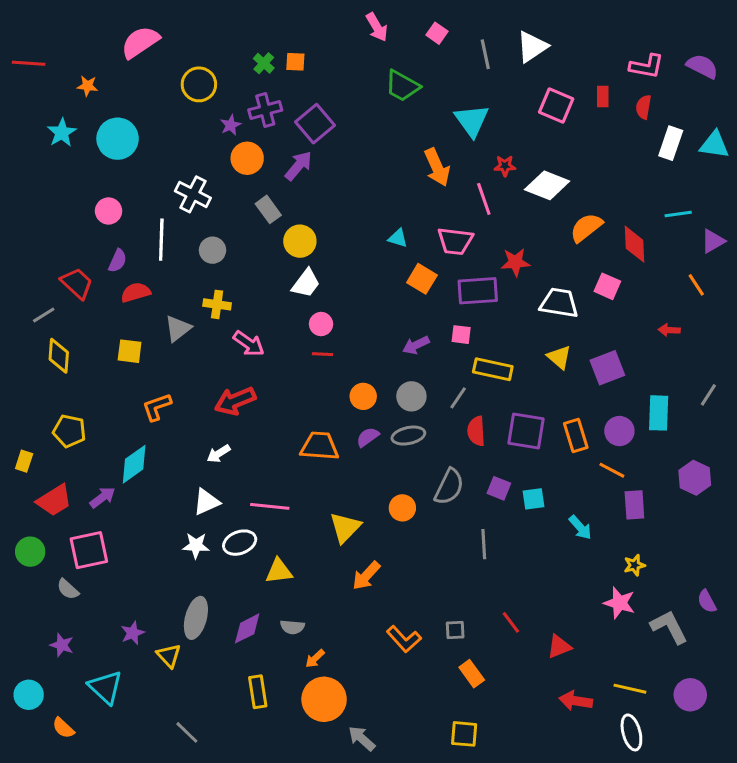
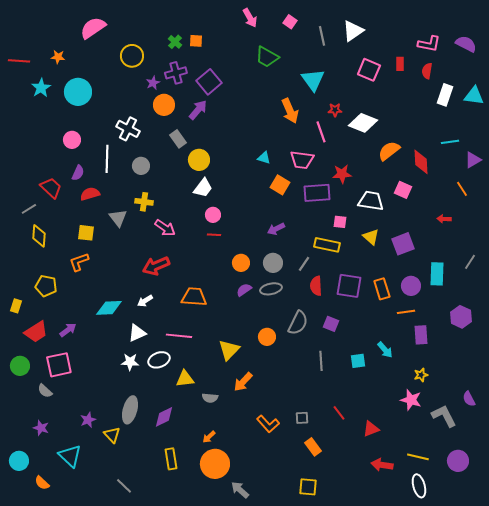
red line: (29, 63) -> (19, 61), moved
gray triangle: (178, 329) -> (118, 218), turned -30
pink square: (461, 335) -> (340, 222), moved
orange L-shape: (157, 407) -> (79, 262), moved
orange trapezoid: (320, 446) -> (194, 297), moved
cyan diamond: (134, 464) -> (109, 308), moved, turned 32
orange line: (612, 470) -> (406, 312), turned -36
cyan square: (534, 499) -> (358, 361), moved
gray semicircle: (292, 627) -> (210, 398), moved

